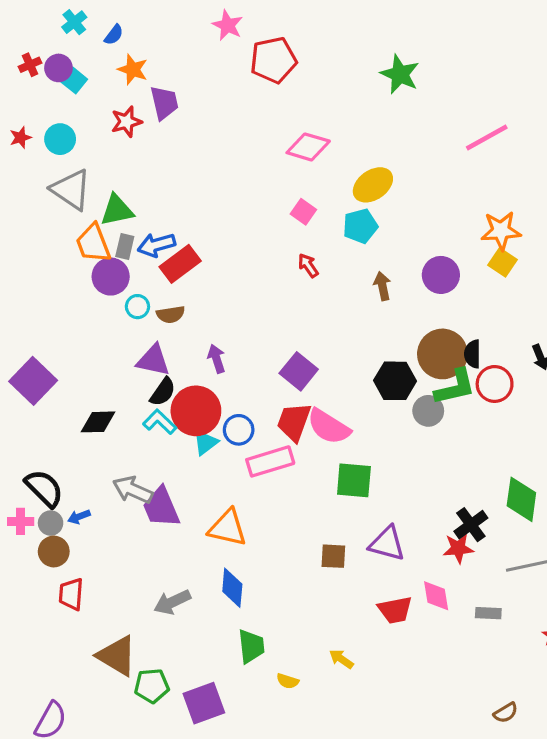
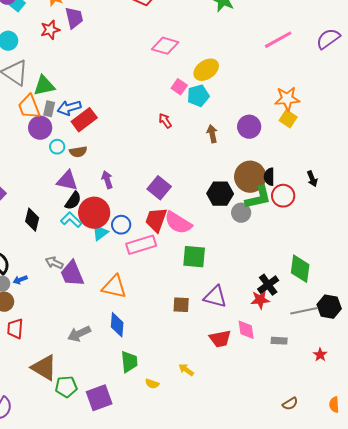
pink square: (303, 212) -> (179, 87), moved
black diamond: (98, 422) -> (32, 220), turned -75
gray arrow: (133, 490) -> (54, 263), size x0.7

